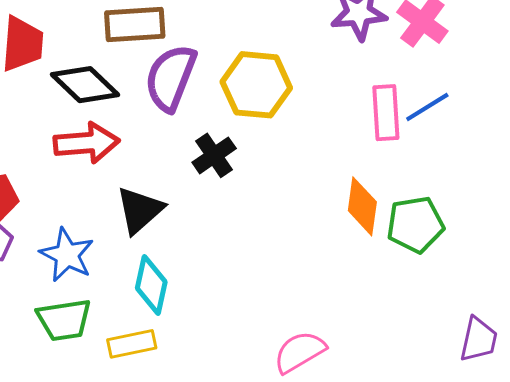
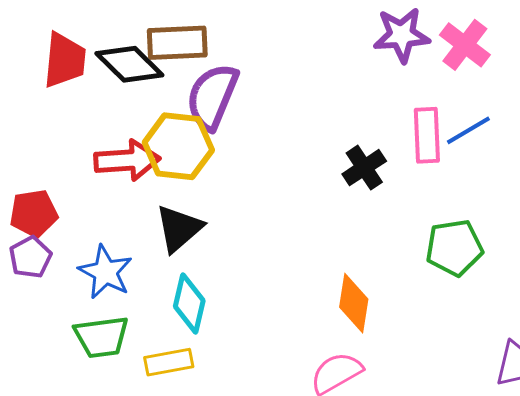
black diamond: (85, 85) -> (129, 64), moved
yellow hexagon: (256, 85) -> (178, 146), moved
black cross: (214, 155) -> (364, 168), moved
orange diamond: (362, 206) -> (354, 303), moved

